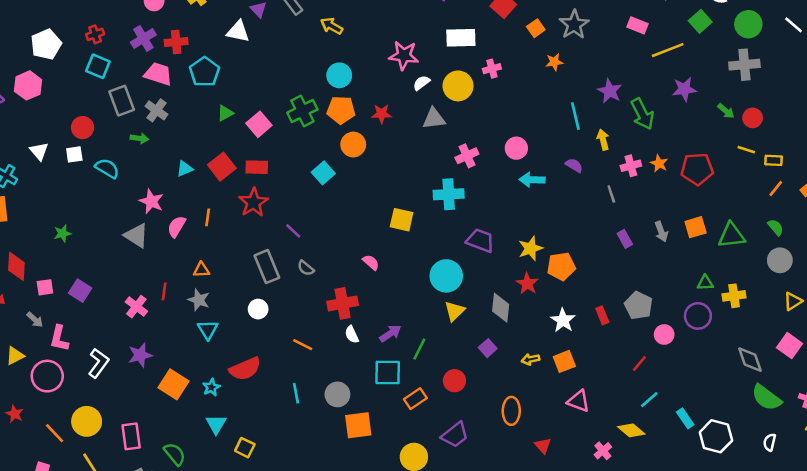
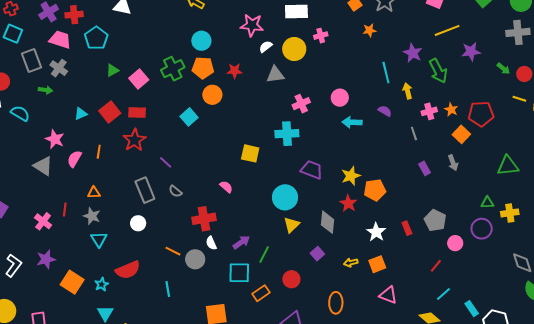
yellow line: (668, 50) -> (447, 30), moved
orange square: (696, 227) -> (461, 134), moved, turned -30
gray circle: (337, 394) -> (195, 259), moved

